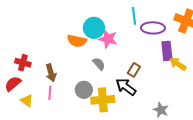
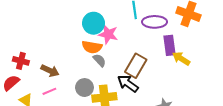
orange semicircle: (77, 41) -> (92, 47), moved
brown rectangle: (134, 70) -> (136, 66), size x1.6
brown arrow: (51, 73) -> (50, 71), turned -48
pink line: (50, 93) -> (49, 91), turned 64

